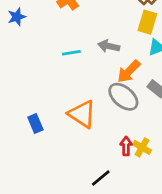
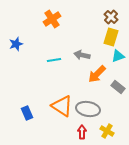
blue star: (17, 17) -> (16, 44), moved
gray ellipse: (123, 97) -> (88, 109), moved, turned -30
red arrow: (126, 146) -> (82, 132), moved

